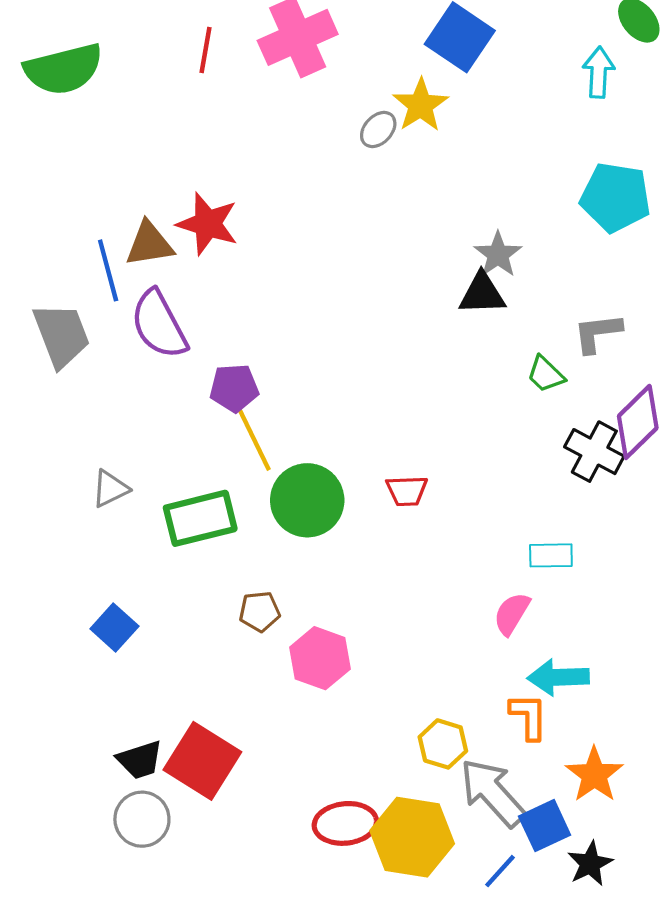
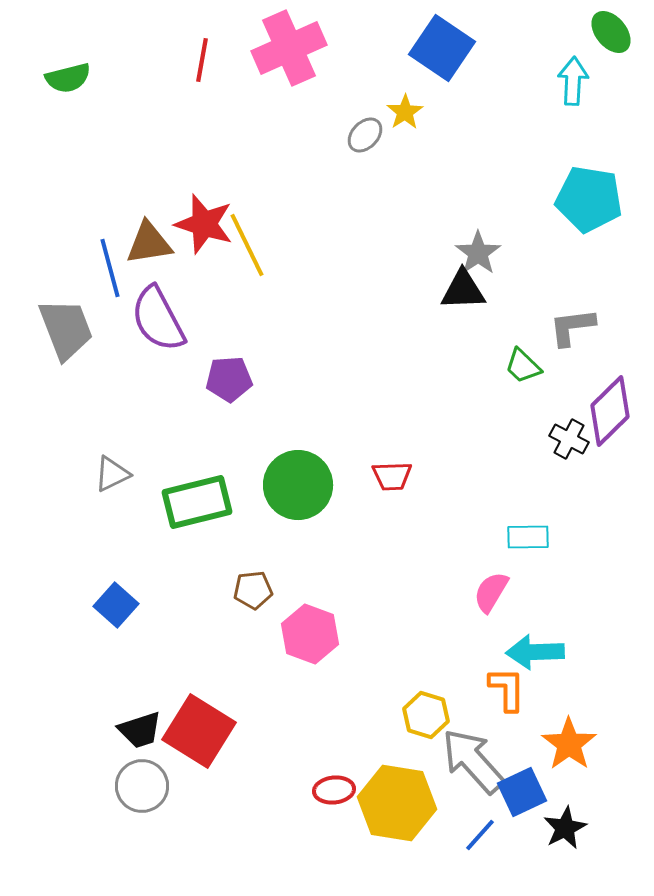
green semicircle: (64, 69) -> (68, 78), size x0.6
yellow star: (421, 105) -> (405, 112), size x0.7
yellow line: (253, 438) -> (247, 245), moved
black cross: (594, 452) -> (569, 439), size x0.7
red ellipse: (345, 823) -> (334, 790), size x0.7

